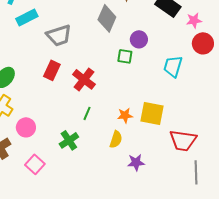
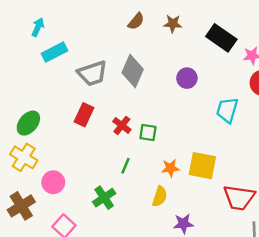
gray diamond: (107, 18) -> (133, 71), moved
green square: (125, 56) -> (148, 133), moved
red cross: (84, 79) -> (122, 125), size x0.7

